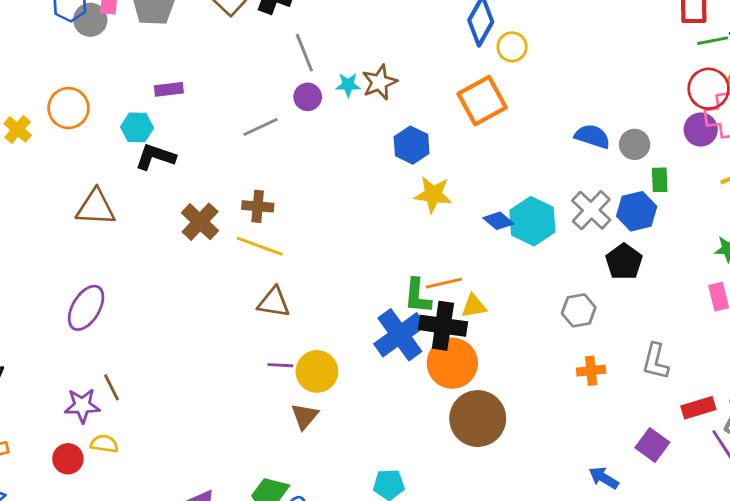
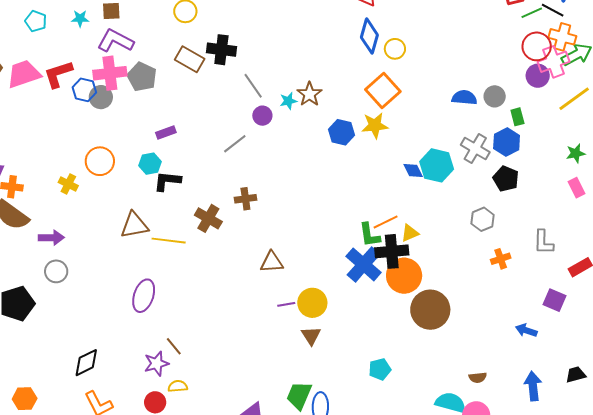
yellow star: (433, 195) -> (375, 125), moved
blue diamond: (498, 221) -> (413, 171), turned 35
yellow line: (260, 246) -> (169, 241), moved

